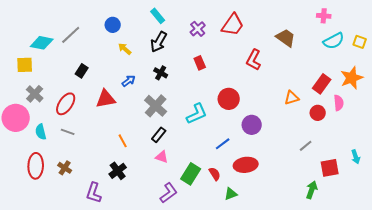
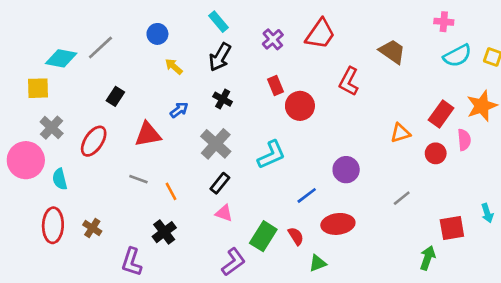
red circle: (229, 99) -> (300, 106), moved
gray line: (68, 132) -> (138, 179), moved
gray line: (306, 146) -> (402, 198), moved

